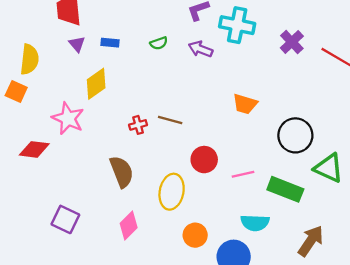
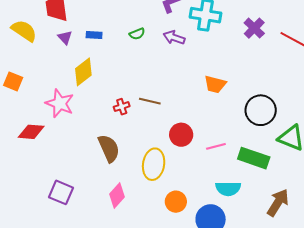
yellow semicircle: (29, 59) -> (24, 31), moved, turned -60

